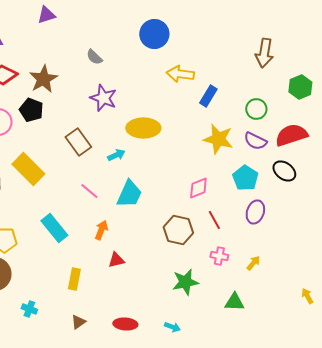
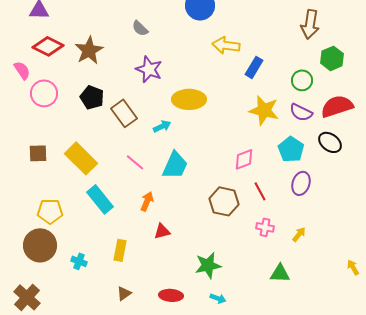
green hexagon: (300, 87) -> (332, 58), moved
black pentagon: (31, 110) -> (92, 97), moved
yellow rectangle: (28, 169) -> (81, 158), moved
green star: (185, 282) -> (208, 265), moved
cyan cross: (29, 309) -> (79, 261), moved

